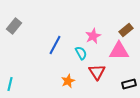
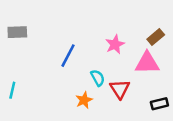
gray rectangle: (14, 26) -> (17, 32), turned 49
cyan semicircle: (81, 53) -> (98, 78), moved
cyan line: (10, 84) -> (12, 90), moved

